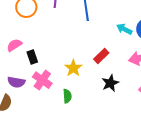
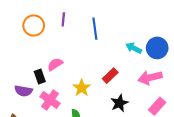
pink semicircle: (14, 45) -> (55, 64), moved
purple semicircle: (16, 82) -> (23, 91), moved

